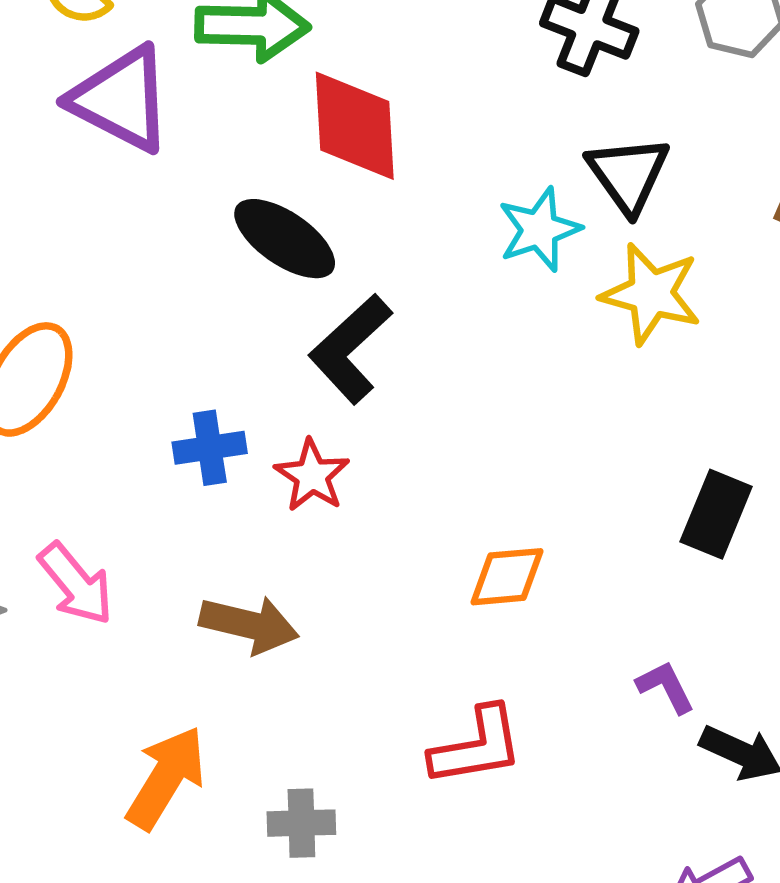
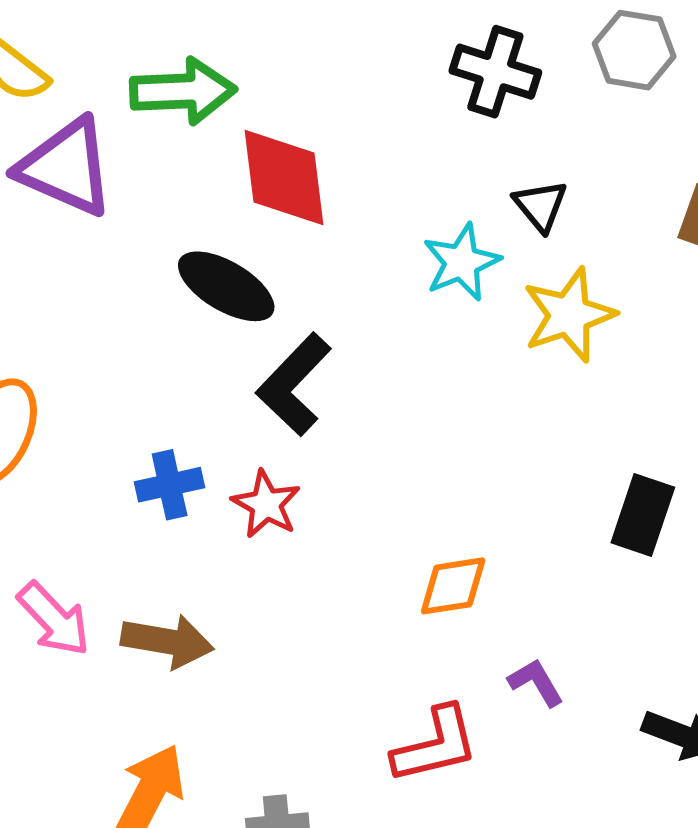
black triangle: (628, 174) -> (541, 206), size x0.7
yellow star: (651, 294) -> (569, 315), turned -30
brown arrow: (249, 625) -> (167, 641), moved
purple L-shape: (666, 687) -> (536, 682), moved

